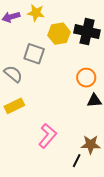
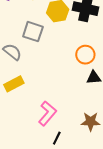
black line: (77, 161) -> (57, 138), moved

